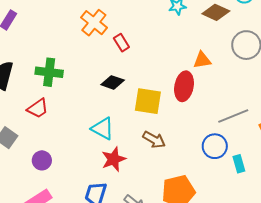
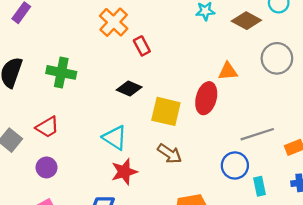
red trapezoid: (38, 108) -> (47, 127), moved

